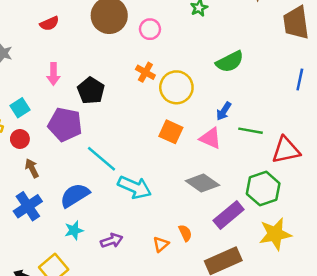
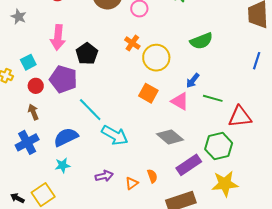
pink arrow: (53, 74) -> (58, 37), size x1.4
red circle: (20, 139) -> (36, 86), moved
purple arrow: (112, 241) -> (104, 176), moved

